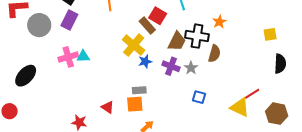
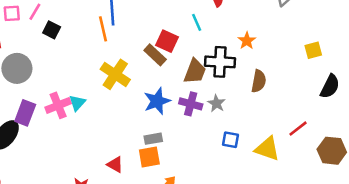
purple rectangle: (69, 20) -> (25, 113), moved
yellow cross: (134, 45) -> (115, 74), moved
brown semicircle: (214, 54) -> (259, 81), moved
cyan triangle: (83, 56) -> (77, 103), turned -40
blue star: (145, 61) -> (157, 101), size x1.5
black semicircle: (280, 64) -> (330, 86), turned 30
yellow triangle: (240, 107) -> (267, 149), moved

